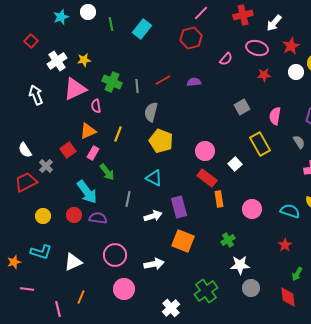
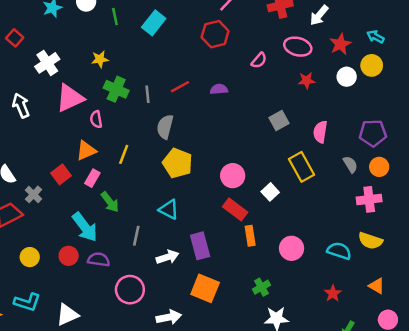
yellow star: (84, 60) -> (100, 59), moved
pink circle: (115, 255) -> (130, 290), moved

